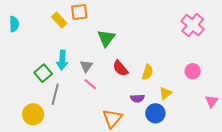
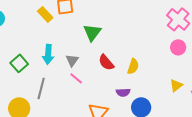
pink circle: (193, 71) -> (178, 47), moved
green square: (43, 73) -> (19, 63), moved
yellow triangle: (165, 93) -> (176, 85), moved

